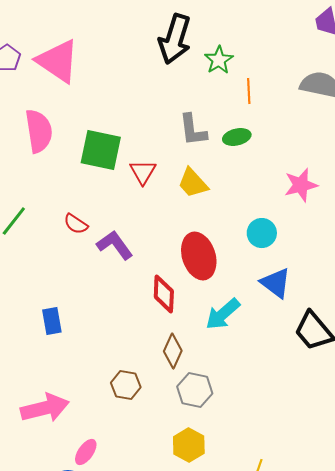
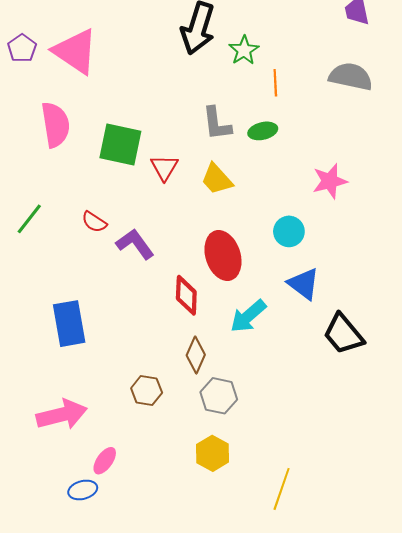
blue rectangle: (52, 321) -> (69, 324), size x1.6

